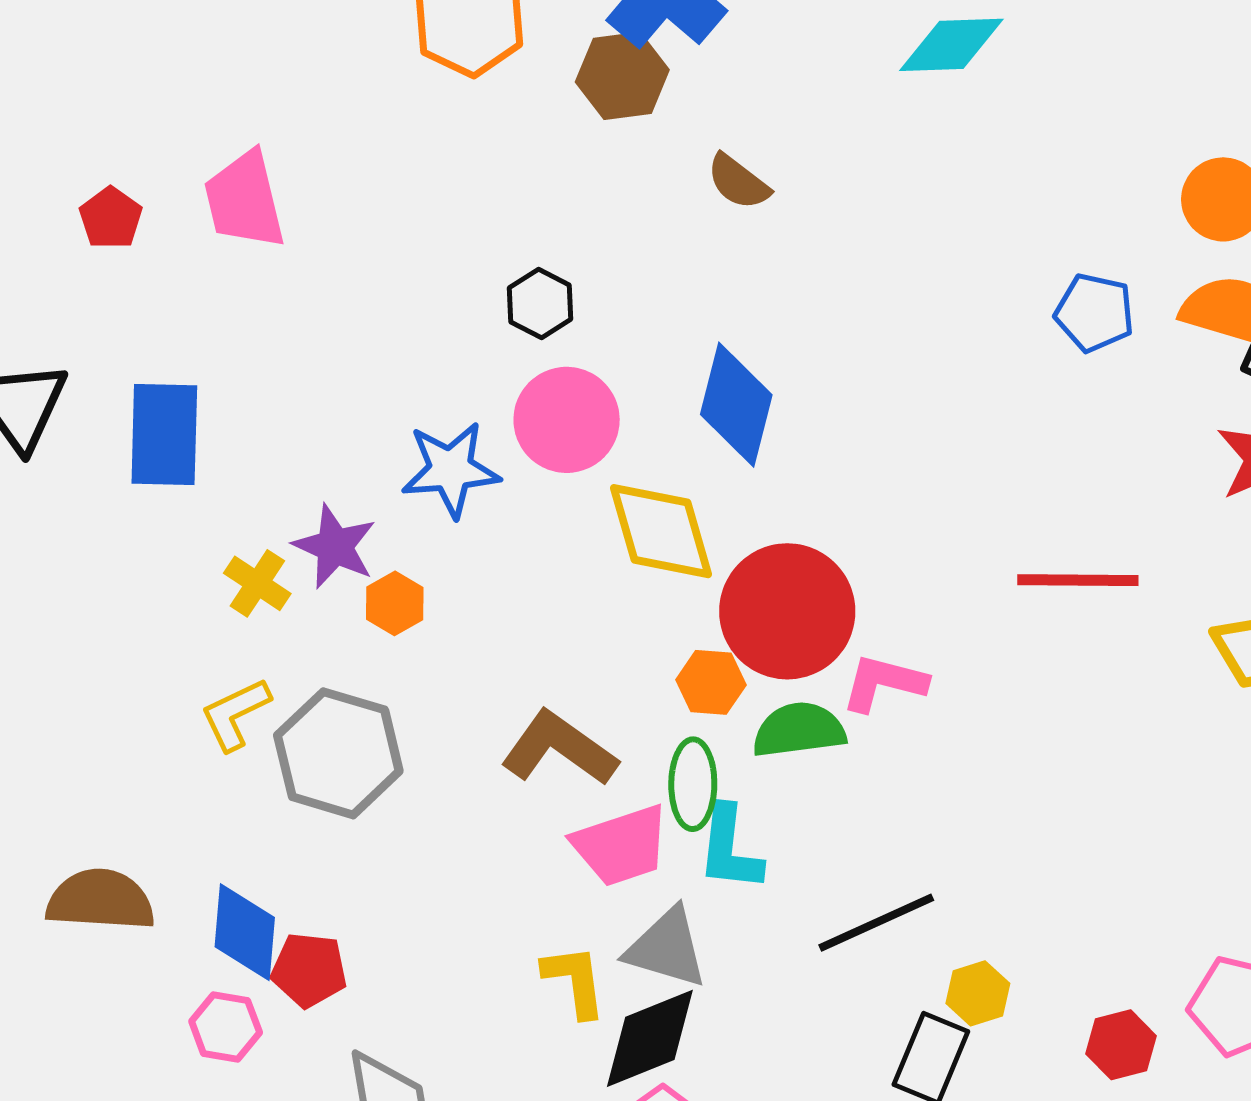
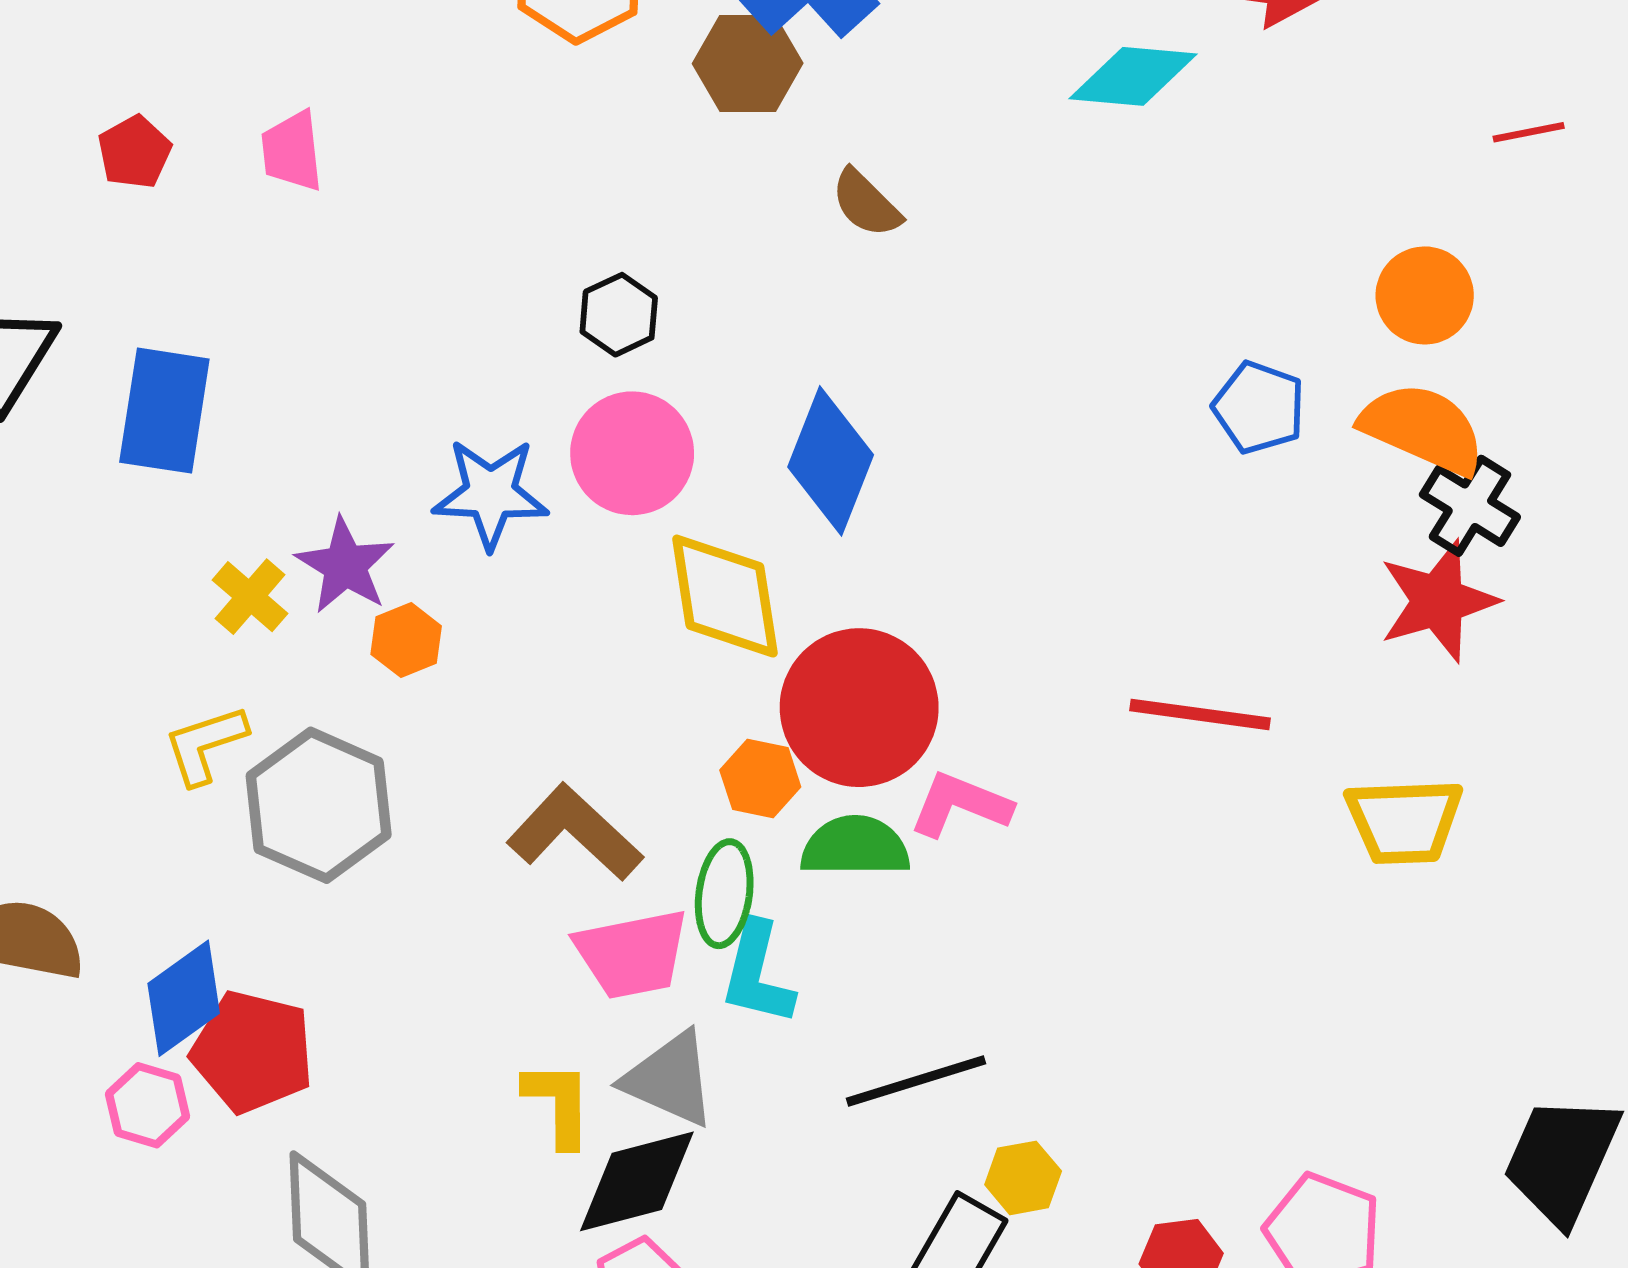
pink trapezoid: (245, 200) -> (292, 151), size x0.7
blue diamond: (245, 932) -> (184, 998), turned 42
red pentagon: (309, 970) -> (253, 1052), size x1.4

